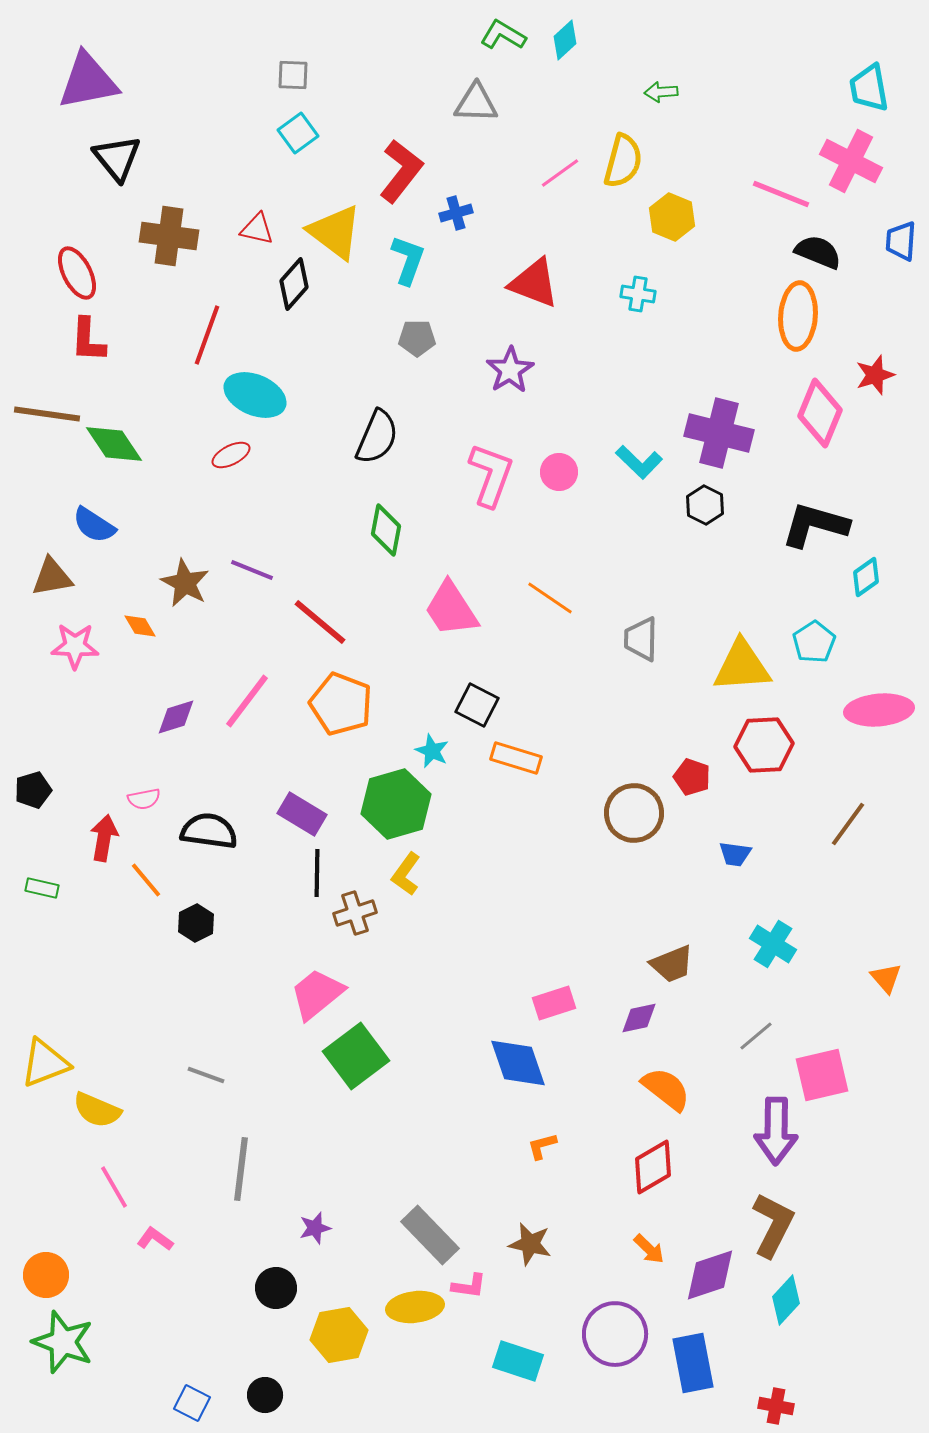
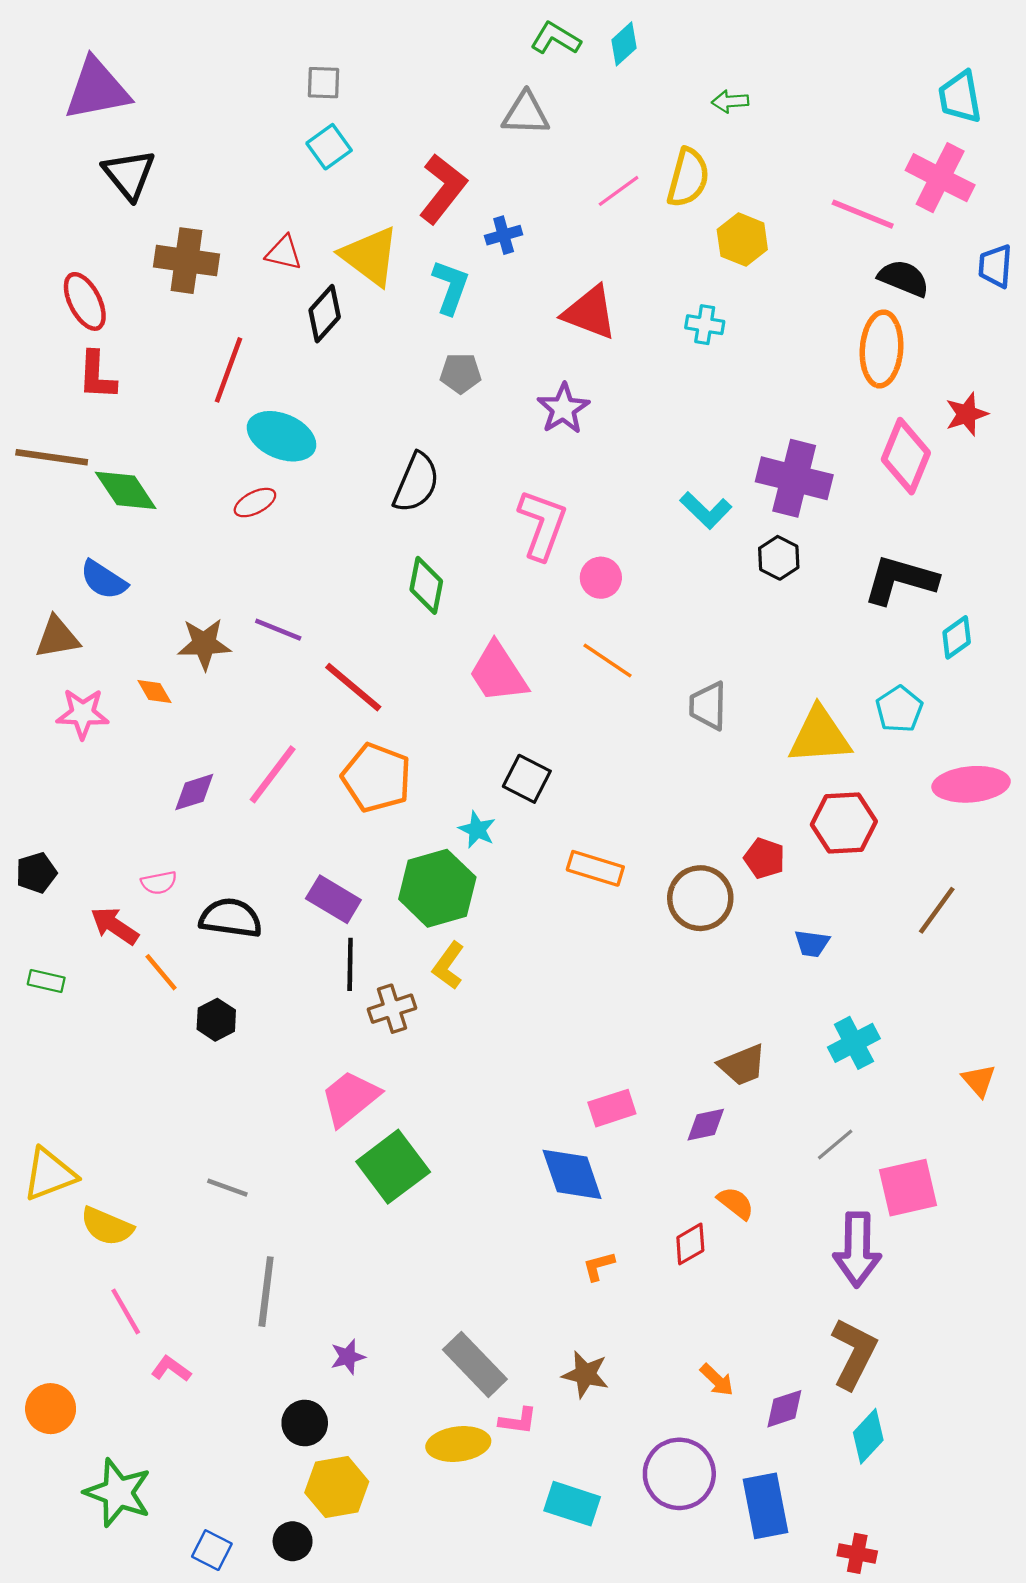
pink circle: (559, 472) -> (601, 578), moved
brown star: (185, 583) -> (204, 644), turned -30
orange rectangle: (516, 758) -> (595, 868), moved
red arrow: (104, 838) -> (115, 926), turned -66
cyan cross: (773, 944) -> (854, 1043), turned 30
orange semicircle: (666, 1089) -> (736, 1203), size x0.7
red diamond: (653, 1167) -> (690, 1244), moved, size x0.7
purple diamond: (710, 1275) -> (784, 1409), size x0.7
yellow hexagon: (339, 1335) -> (337, 1487), moved
green star: (63, 1342) -> (118, 1493), moved

